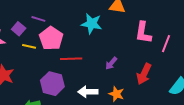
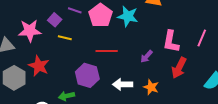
pink L-shape: (143, 33) -> (171, 42), moved
pink pentagon: (51, 38) -> (100, 15), moved

